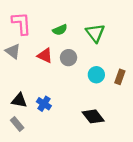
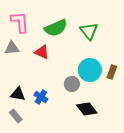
green semicircle: (60, 30) -> (56, 28), size x1.6
gray triangle: (13, 51) -> (12, 48), turned -42
gray circle: (69, 58) -> (72, 84), moved
cyan circle: (96, 75) -> (90, 70), size x1.5

